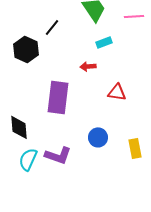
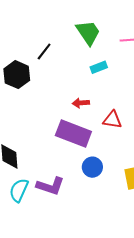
red arrow: (88, 66) -> (81, 103), moved
purple rectangle: (58, 97) -> (73, 133), moved, turned -76

